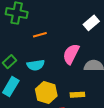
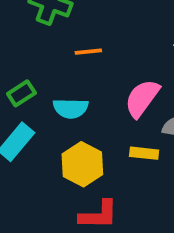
yellow rectangle: (77, 95) -> (144, 153), moved

